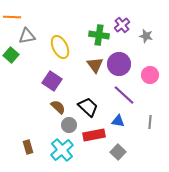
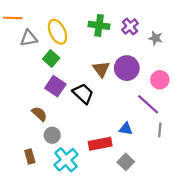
green cross: (99, 35) -> (99, 25), moved
yellow ellipse: (60, 47) -> (57, 32), moved
green square: (11, 55) -> (51, 58), moved
purple line: (124, 95) -> (148, 104), moved
brown semicircle: (58, 107) -> (39, 114), moved
black trapezoid: (88, 107) -> (83, 94), moved
gray circle: (69, 125) -> (52, 135), moved

